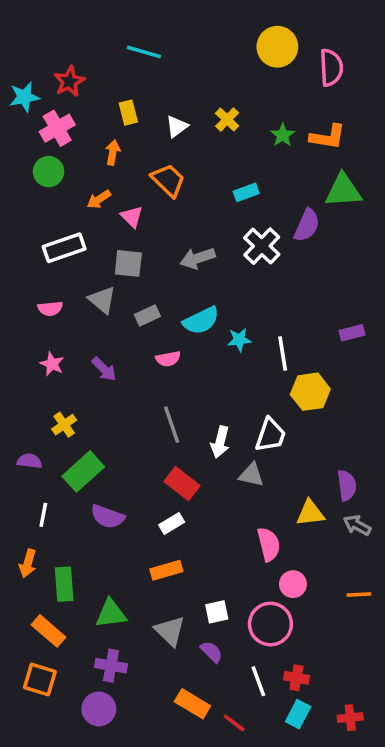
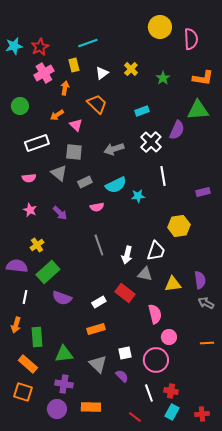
cyan line: (144, 52) -> (88, 43), moved, turned -36
cyan star: (24, 97) -> (14, 46), moved
pink cross: (57, 128) -> (44, 73), moved
orange L-shape: (328, 137) -> (203, 78), moved
green circle: (49, 172) -> (20, 106), moved
white line: (283, 354) -> (163, 176), moved
purple semicircle: (29, 461) -> (17, 266), size x1.5
red rectangle: (182, 484) -> (125, 293), moved
yellow triangle: (310, 513) -> (173, 284), moved
orange rectangle: (192, 704) -> (91, 407), moved, turned -30

